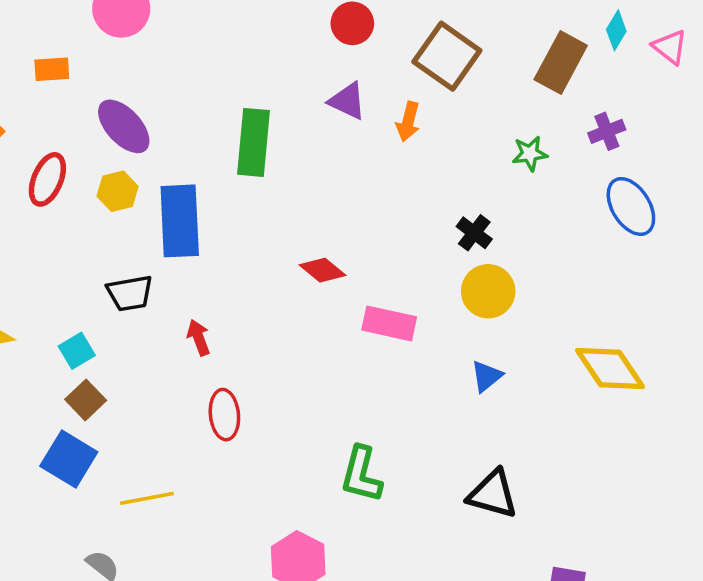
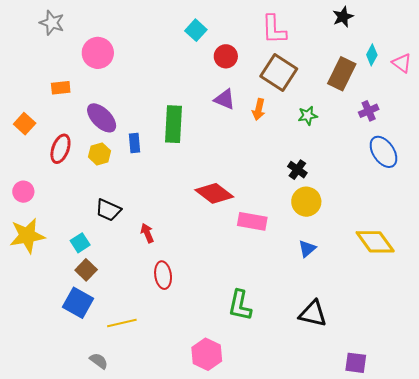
green star: (530, 154) -> (308, 116), moved
blue rectangle: (180, 221) -> (135, 143), moved, size x0.5
red diamond: (323, 270) -> (214, 193), size x1.5
black trapezoid: (130, 293) -> (108, 210), turned 36

